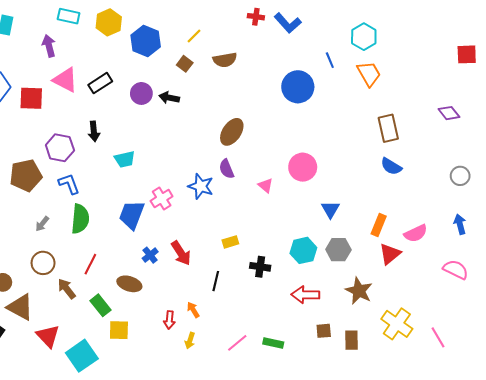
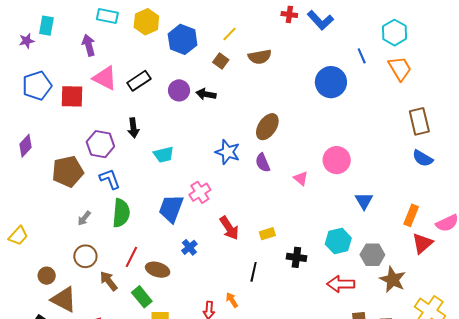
blue star: (201, 186) -> (228, 152), moved
gray hexagon: (338, 250) -> (372, 255), moved
red arrow: (181, 253) -> (229, 228), moved
brown ellipse: (129, 284) -> (158, 270), moved

